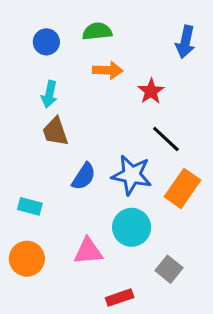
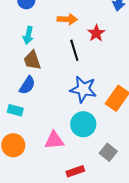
black line: (166, 139) -> (74, 50), moved, turned 30
blue semicircle: (84, 176) -> (27, 85), moved

